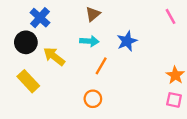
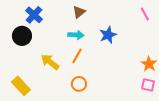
yellow arrow: (54, 56) -> (50, 62), moved
orange line: (101, 66) -> (77, 56), moved
yellow rectangle: (28, 81) -> (21, 86), moved

